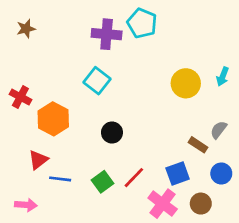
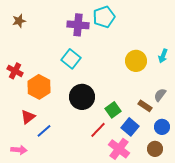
cyan pentagon: (142, 23) -> (104, 17), turned 30
black circle: (112, 133) -> (82, 97), size x1.6
blue square: (178, 173) -> (130, 127), turned -30
blue line: (60, 179) -> (44, 131), turned -49
green square: (102, 182) -> (113, 110), moved
brown circle: (201, 204) -> (155, 149), moved

